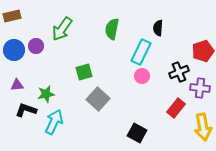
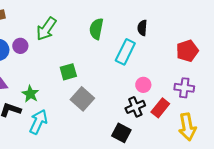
black cross: (179, 72) -> (135, 107), moved
pink circle: (142, 76) -> (143, 85), moved
green star: (46, 94) -> (30, 94), turned -30

